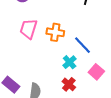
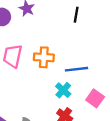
blue line: (83, 45) -> (76, 69), turned -48

